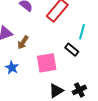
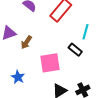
blue star: (12, 68) -> (18, 77), moved

